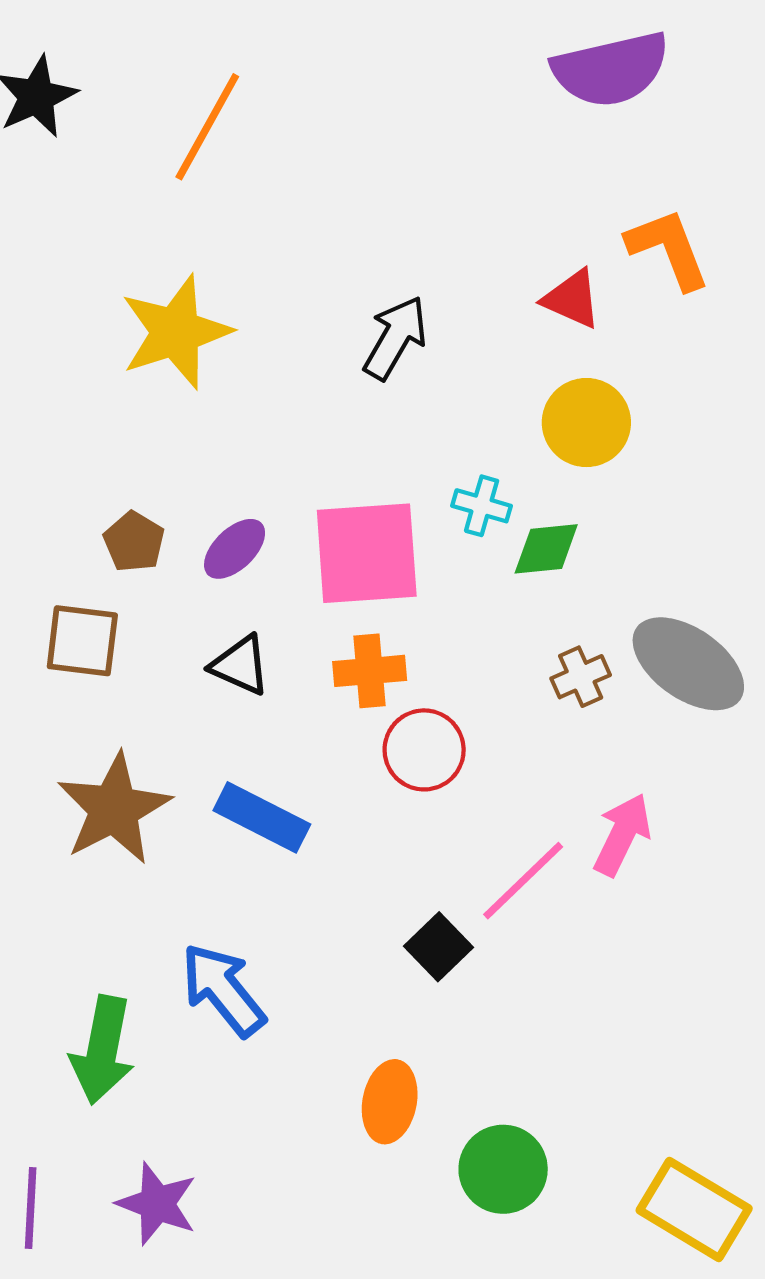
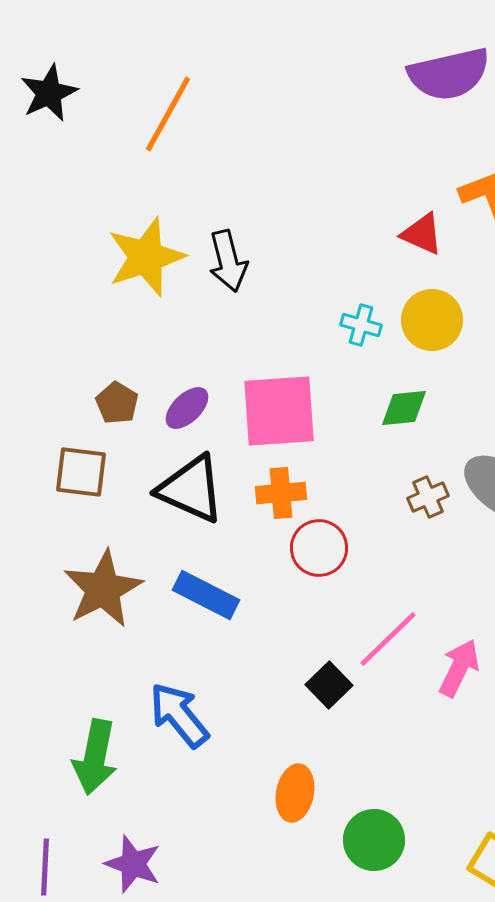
black arrow: (395, 338) -> (228, 261), moved, turned 136
cyan cross: (482, 506) -> (361, 325), moved
black triangle: (240, 665) -> (191, 489), size x1.6
pink arrow: (622, 835) -> (459, 668), moved

